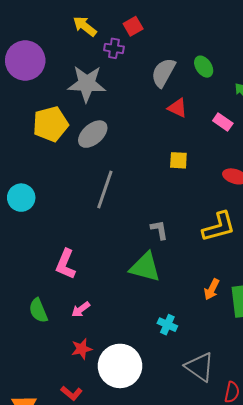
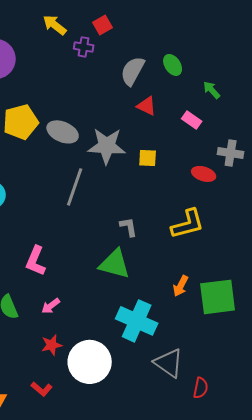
gray star: (87, 84) -> (107, 146), moved
gray ellipse: (93, 134) -> (63, 132), turned 64
cyan cross: (167, 325) -> (137, 321), size x2.0

